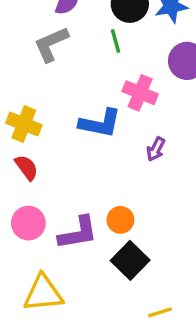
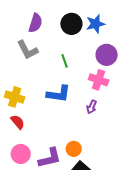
green line: (115, 41) -> (65, 61), moved
gray L-shape: (51, 44) -> (28, 50), turned -90
pink cross: (140, 93) -> (99, 80), moved

